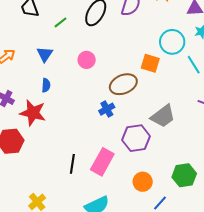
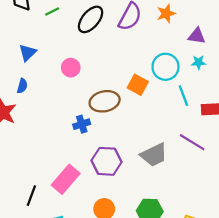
green line: (61, 22) -> (52, 11), moved
gray trapezoid: (163, 116) -> (154, 155), moved
black line: (72, 164) -> (31, 196), moved

